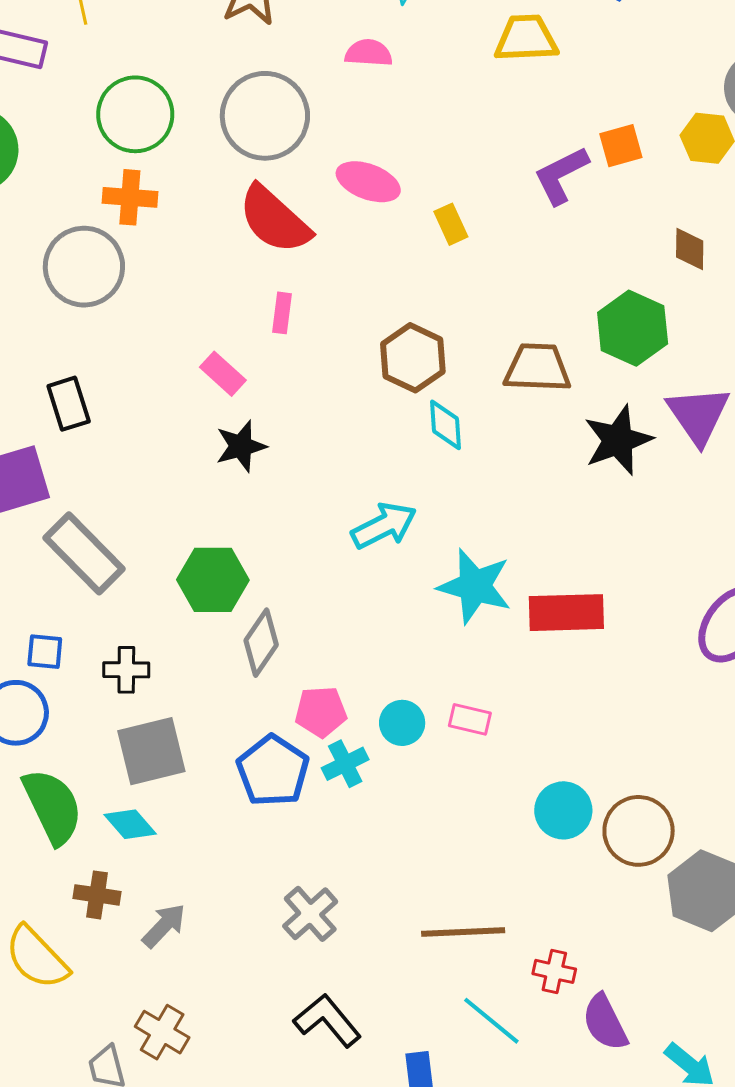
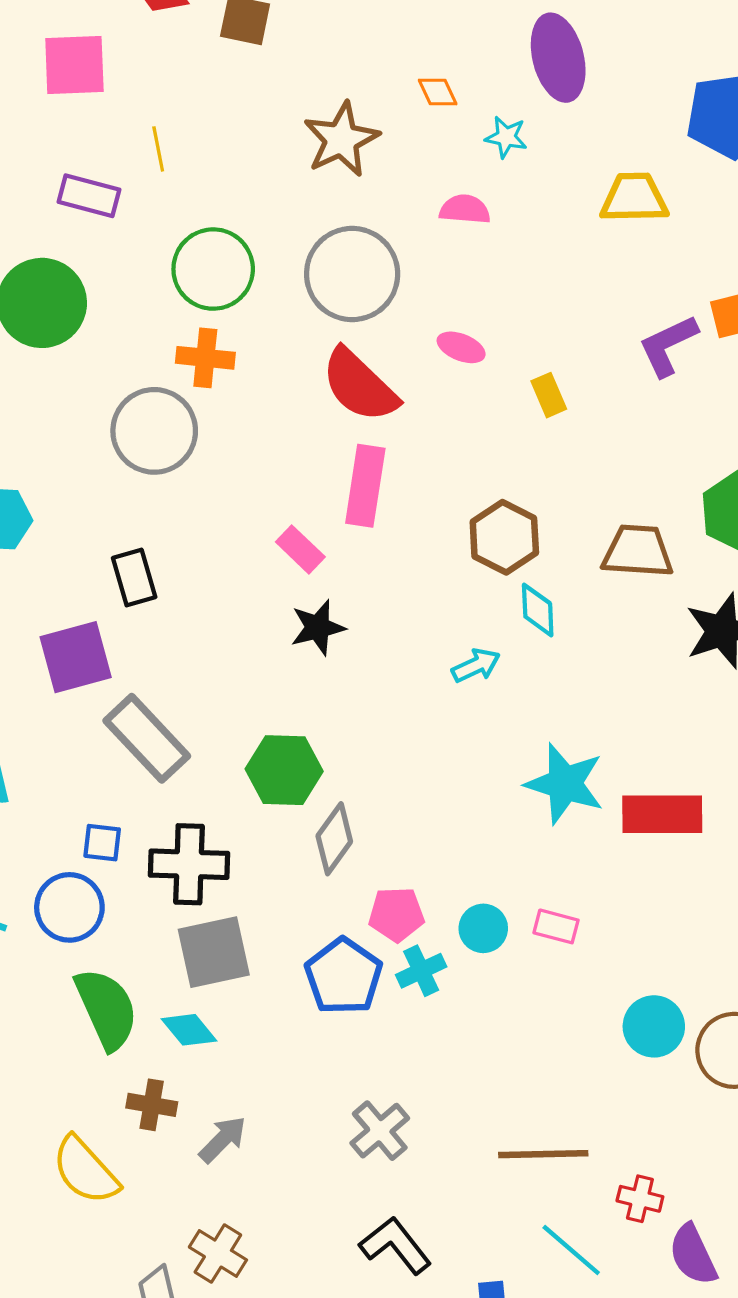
pink ellipse: (368, 182) -> (461, 347), size x0.7
pink rectangle: (282, 313) -> (365, 486), size x1.8
cyan arrow: (384, 526) -> (476, 665), moved, size x0.7
black cross: (126, 670) -> (189, 864), size x1.6

